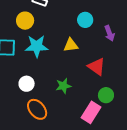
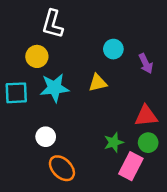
red triangle: (97, 67) -> (146, 116), moved, turned -36
green star: (63, 86) -> (114, 142), moved

